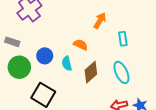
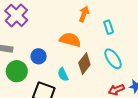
orange semicircle: (81, 45) -> (70, 40), size x1.5
cyan semicircle: (67, 63) -> (63, 74), moved

